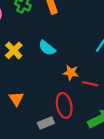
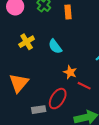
orange triangle: (16, 99) -> (19, 83), size x1.5
red ellipse: (64, 105) -> (58, 99), turned 30

